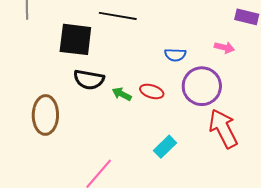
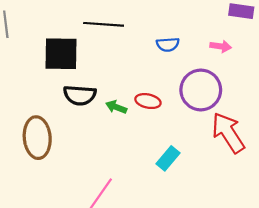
blue semicircle: (175, 55) -> (168, 44), moved

